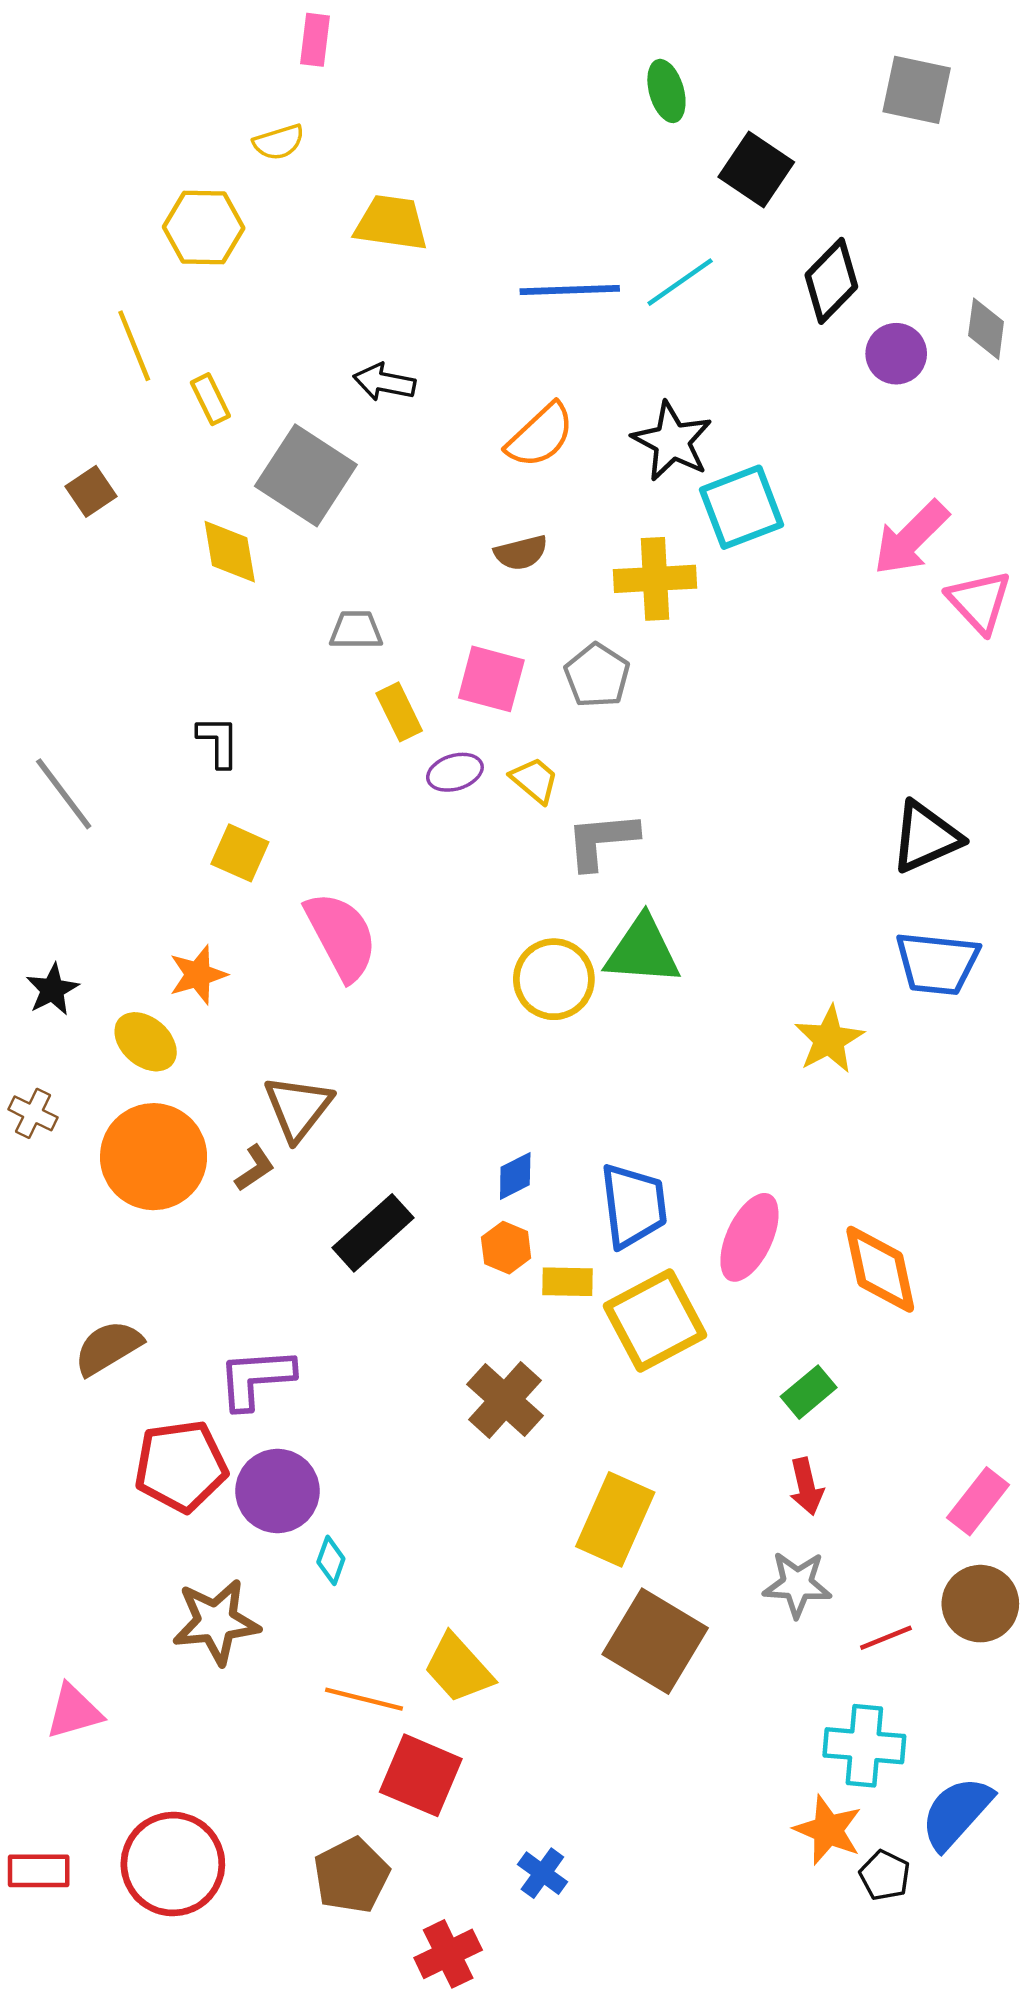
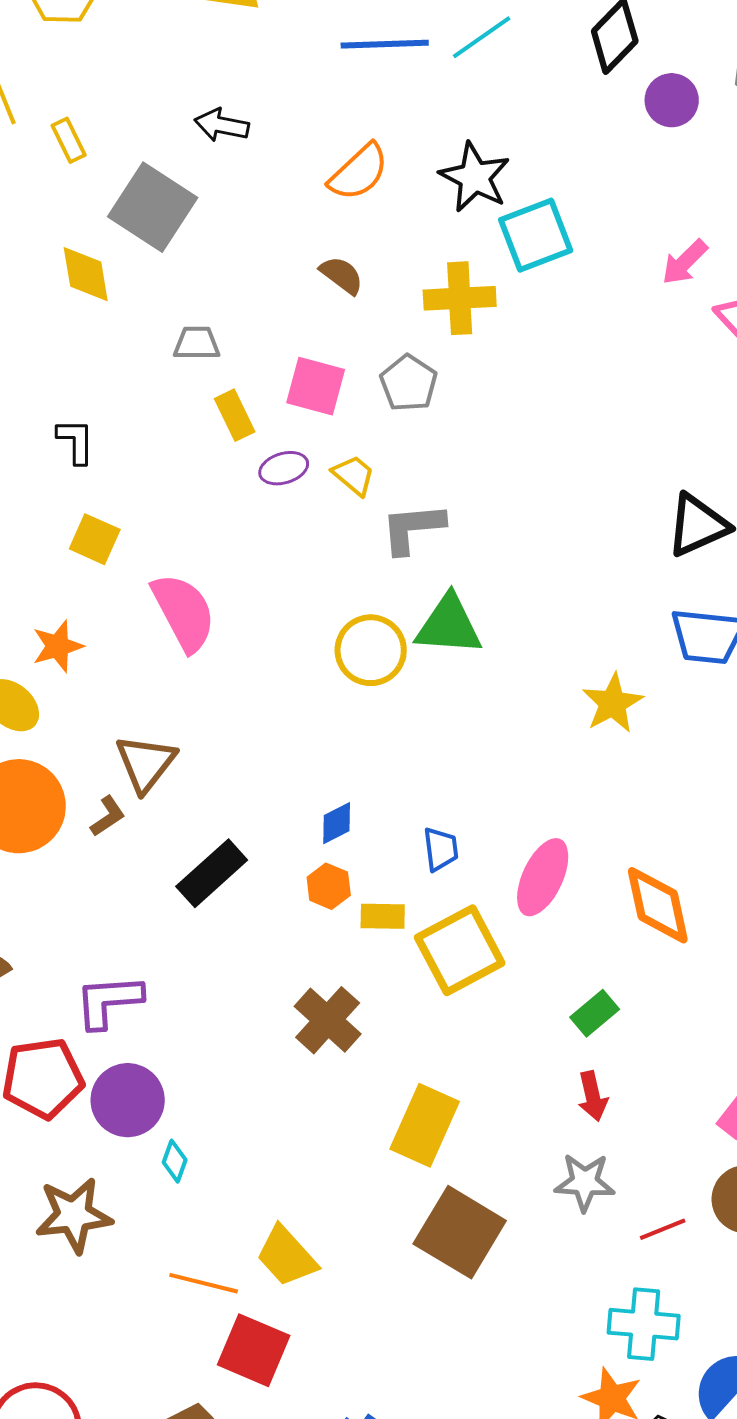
pink arrow: (911, 538) -> (685, 262), size x0.7
brown semicircle: (521, 553) -> (342, 275), turned -129
blue trapezoid: (633, 1206) -> (441, 849), size x0.6

